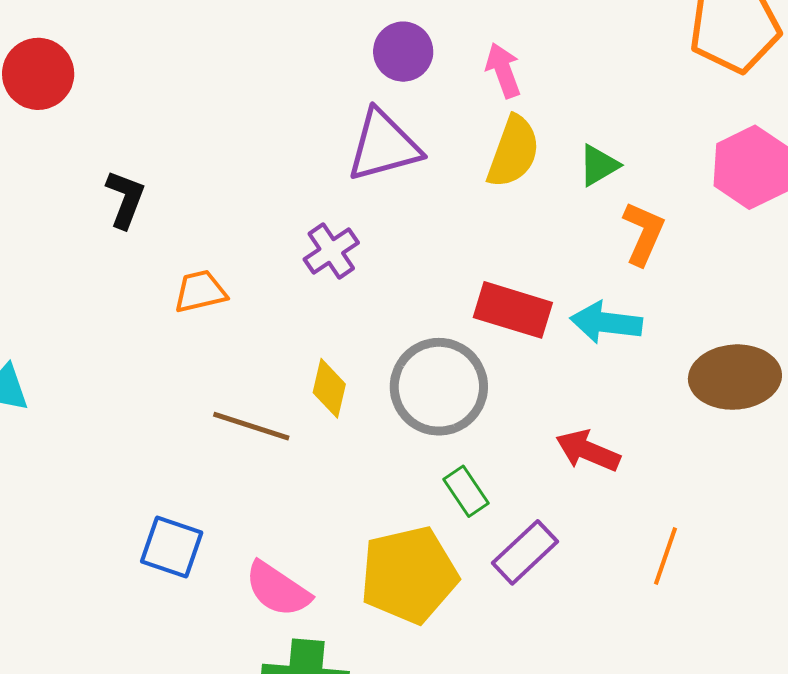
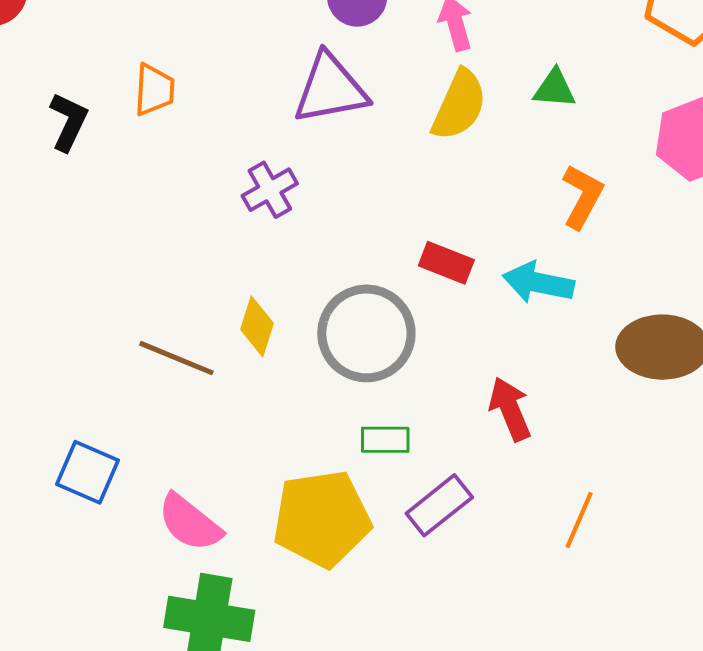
green triangle: (599, 165) -> (555, 89), moved, turned 30
orange trapezoid: (200, 291) -> (154, 90), moved, turned 102
red rectangle: (513, 310) -> (446, 263), size x0.7
red arrow: (588, 451) -> (510, 409), turned 40
green rectangle: (466, 491) -> (385, 440), turned -60

